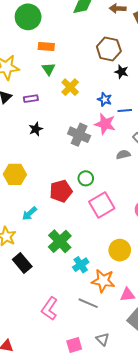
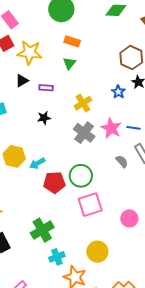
yellow cross: (70, 87) -> (83, 103), moved
blue star: (105, 99) -> (118, 92), moved
blue line: (125, 110) -> (134, 128), moved
gray semicircle: (123, 155) -> (122, 161), turned 48
green circle: (86, 178) -> (81, 176), size x1.5
cyan arrow: (29, 213) -> (37, 163), moved

